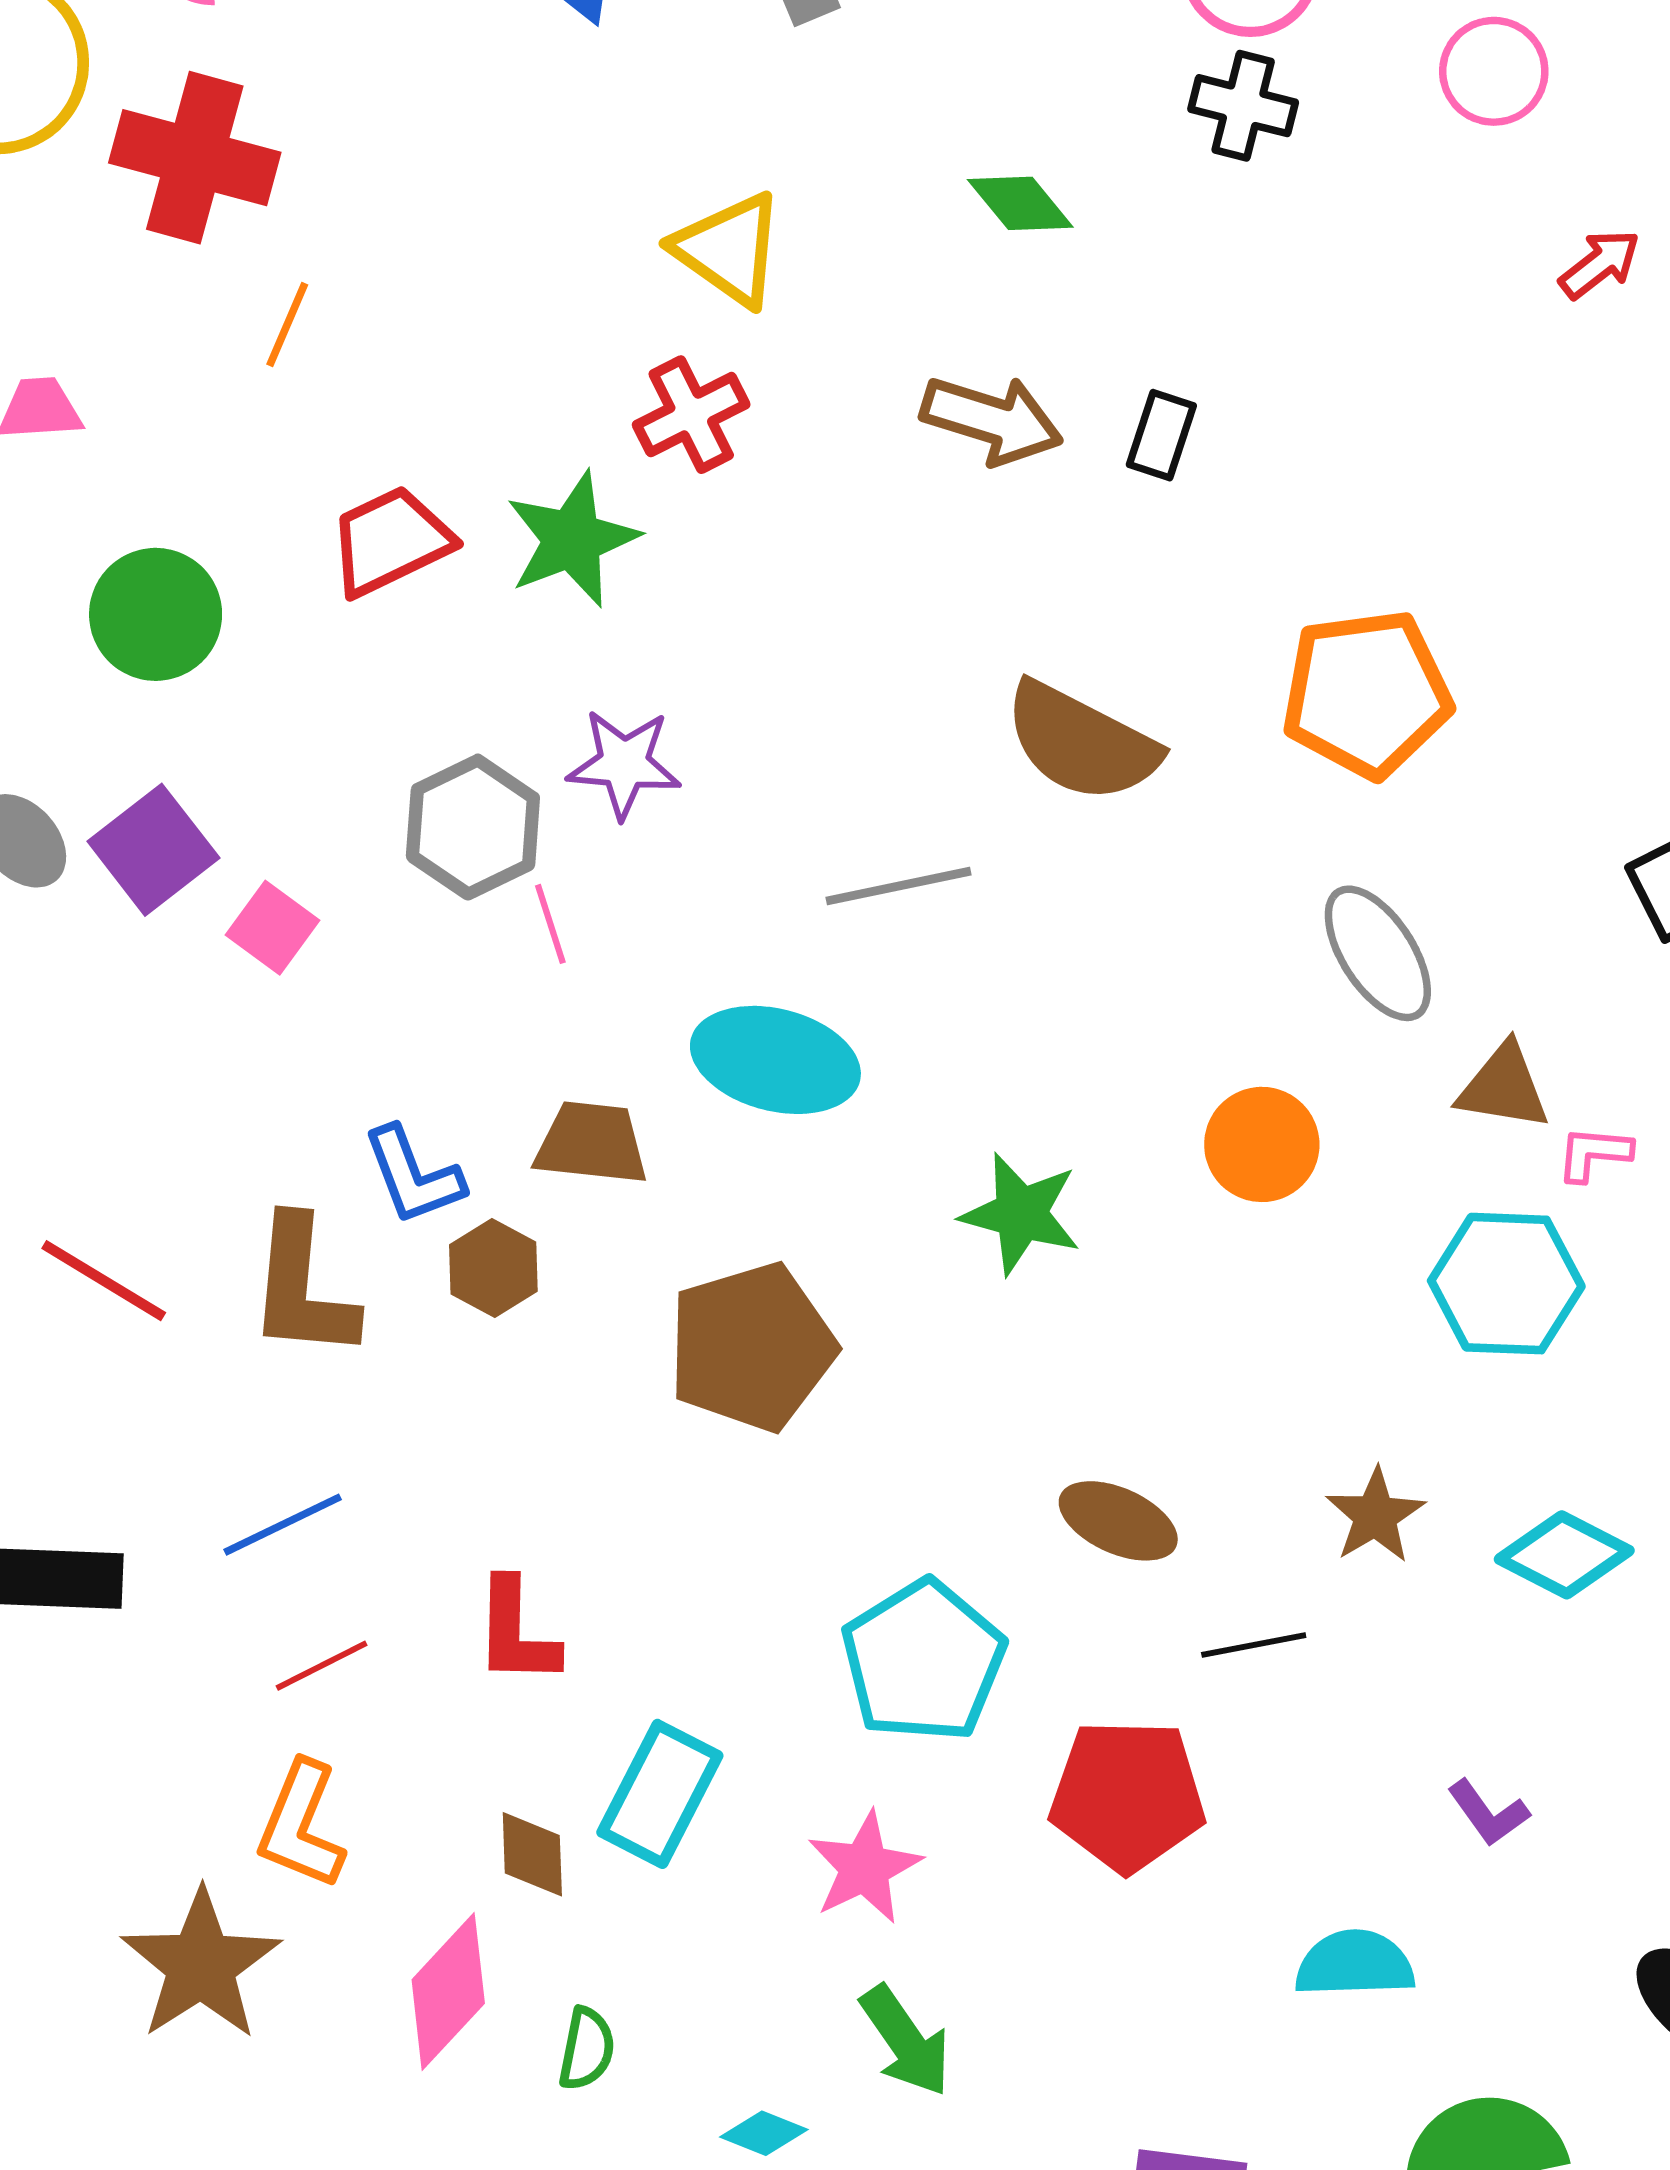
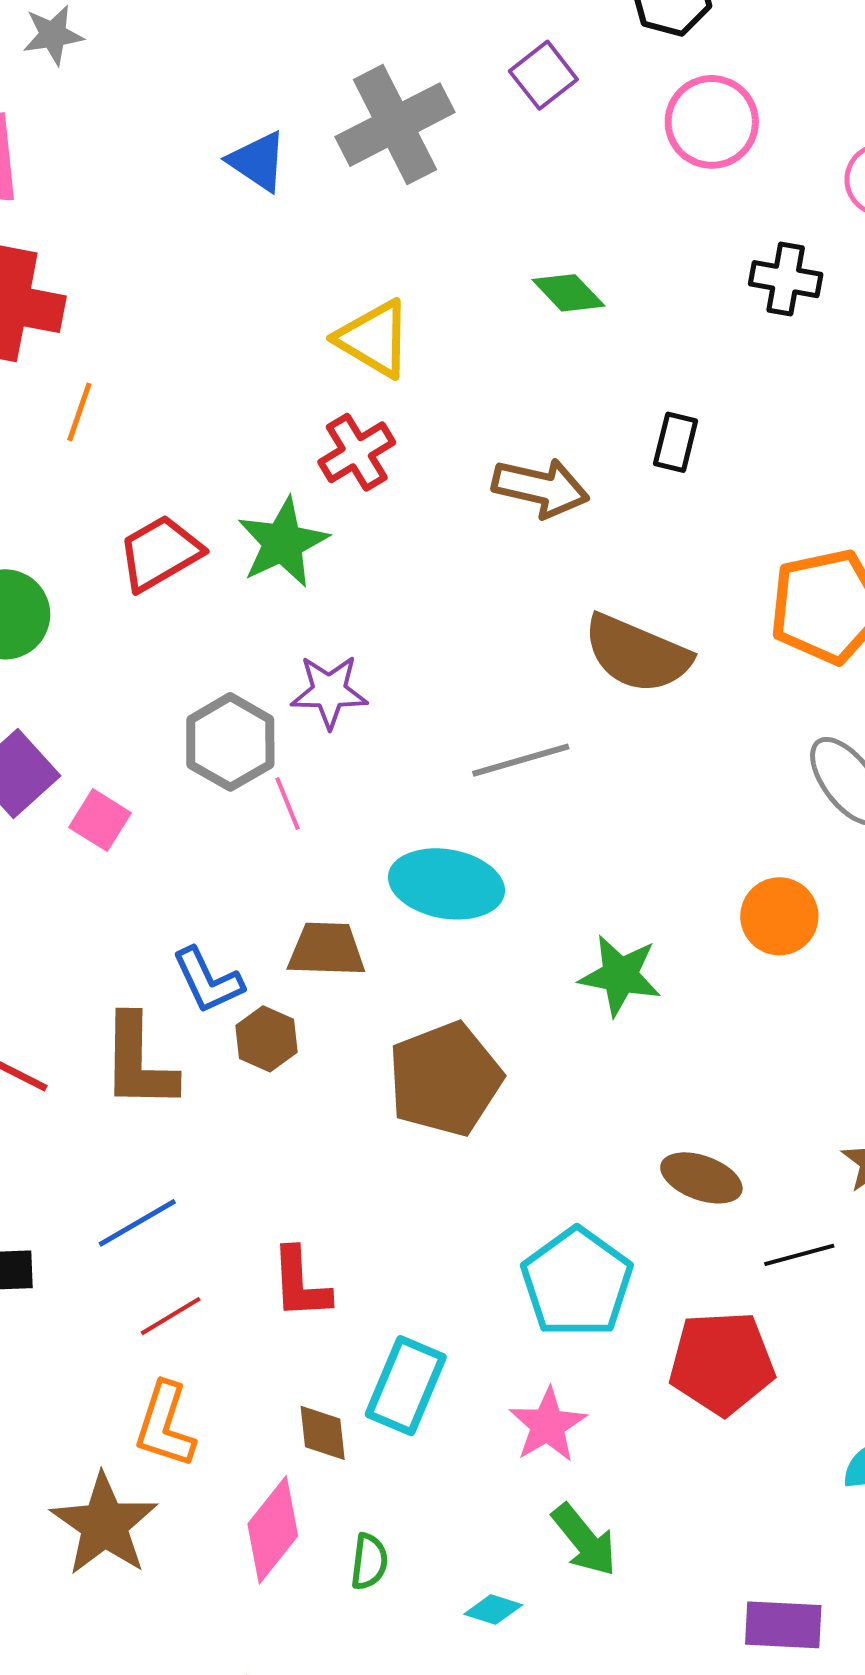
black cross: (1243, 106) -> (786, 279), moved
brown arrow: (992, 420) -> (541, 488), moved

